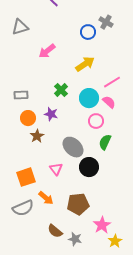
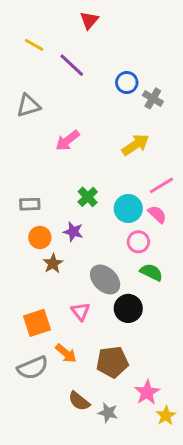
blue circle: (88, 32) -> (127, 83), moved
yellow arrow: (85, 64) -> (135, 145), moved
green semicircle: (105, 142) -> (151, 272), turned 91

